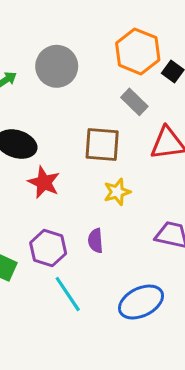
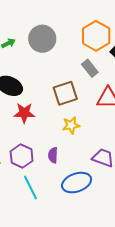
brown square: (102, 144) -> (65, 93), turned -30
red star: (44, 182) -> (24, 113), turned -30
blue ellipse: (141, 302) -> (77, 183), moved

